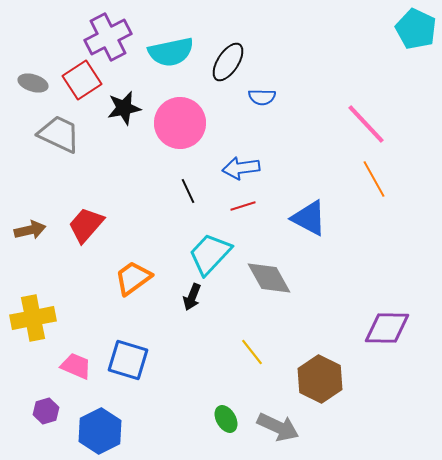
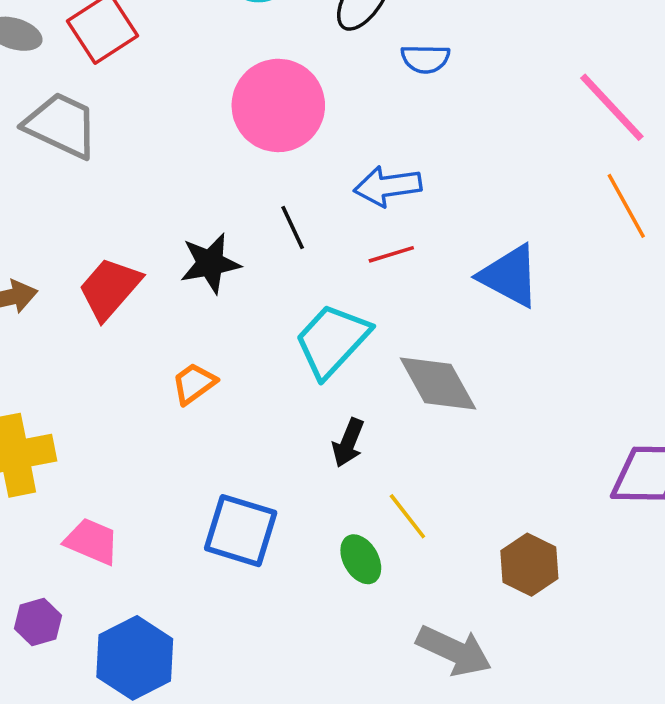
black star: (124, 108) -> (210, 263), moved
orange trapezoid: (133, 278) -> (194, 383), size x0.7
black arrow: (192, 297) -> (348, 443), moved
blue square: (128, 360) -> (241, 531), moved
brown hexagon: (320, 379) -> (529, 565), size x0.7
green ellipse: (226, 419) -> (361, 559), moved

